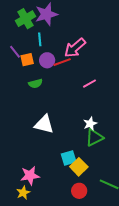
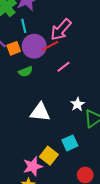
purple circle: (47, 60) -> (34, 46), size x1.5
pink line: (89, 84) -> (63, 67), moved
white star: (90, 124) -> (77, 104), moved
yellow square: (79, 167) -> (49, 156), moved

